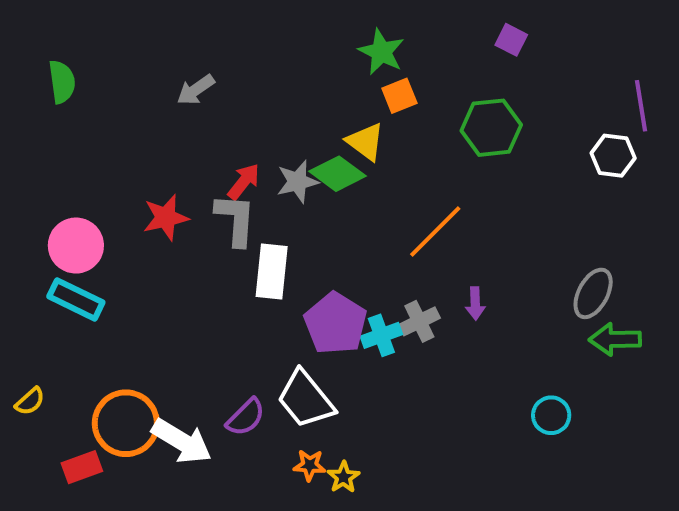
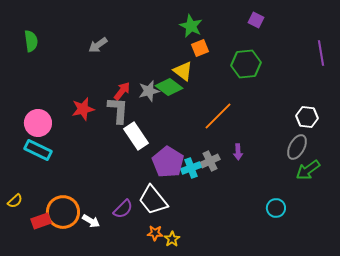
white hexagon: (613, 156) -> (307, 117), moved
white rectangle: (272, 271) -> (136, 136), turned -40
green arrow: (615, 339) -> (308, 170), turned -35
white arrow: (182, 441) -> (91, 221), size x0.6
red rectangle: (82, 467) -> (41, 221), moved

